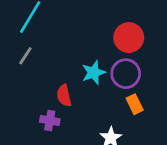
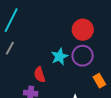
orange rectangle: (135, 104) -> (99, 81), moved

